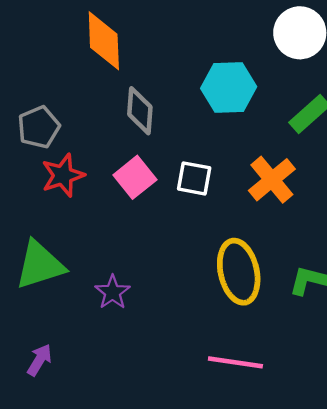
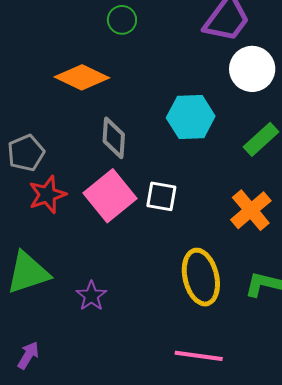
orange diamond: (104, 41) -> (82, 77), turned -62
pink square: (135, 177) -> (110, 196), size x1.4
orange cross: (272, 180) -> (251, 210), moved

